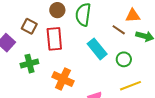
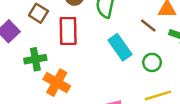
orange cross: (63, 79) -> (57, 83), moved

